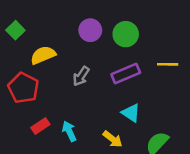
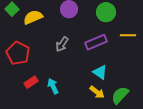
green circle: (126, 34) -> (106, 12), moved
yellow semicircle: (43, 55) -> (33, 17), moved
yellow arrow: (113, 139) -> (97, 92), moved

